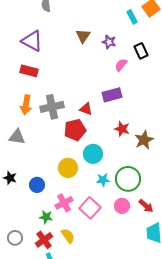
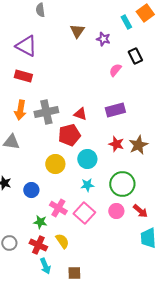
brown triangle: (83, 36) -> (77, 31), moved
purple star: (109, 42) -> (103, 39), moved
purple rectangle: (112, 95) -> (115, 110), moved
red star: (122, 129) -> (116, 144), moved
yellow circle: (68, 168) -> (55, 164), moved
cyan star: (103, 180) -> (87, 185), moved
pink cross: (64, 203) -> (58, 208), turned -30
red cross: (44, 240) -> (38, 245), turned -30

